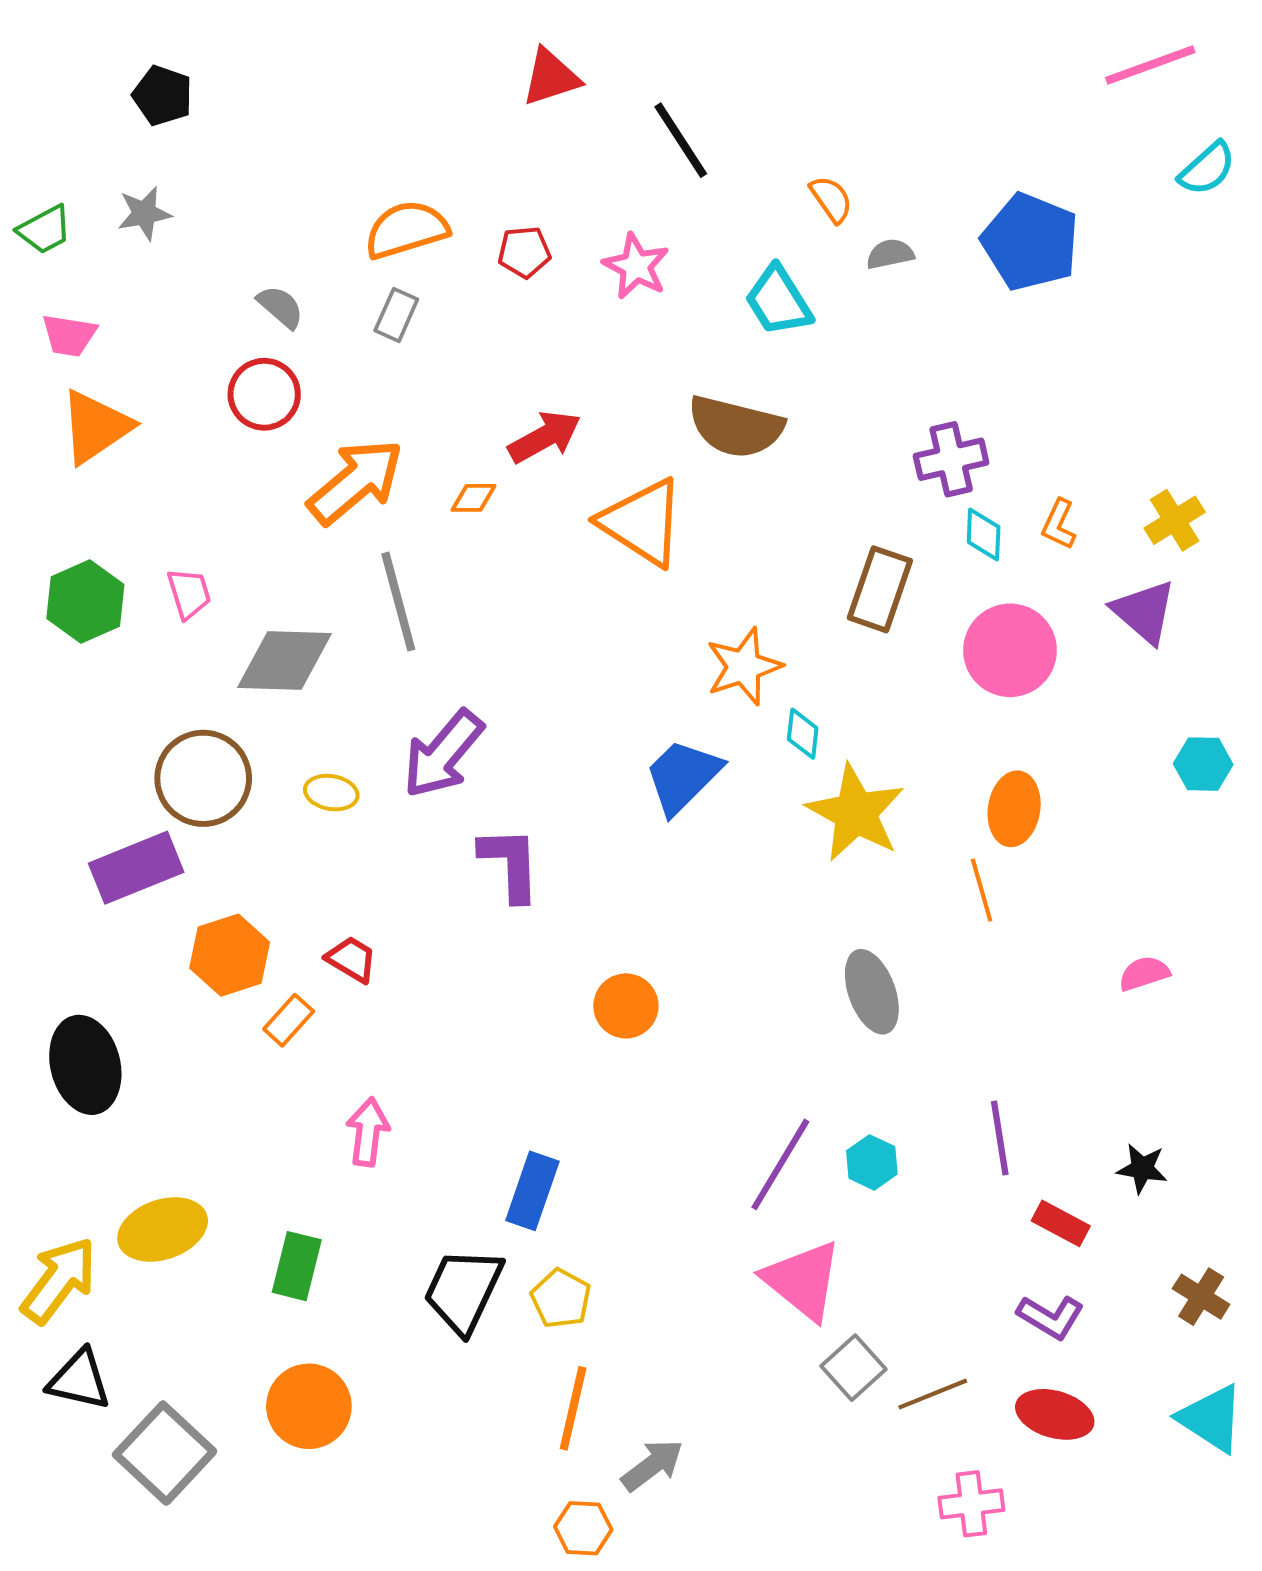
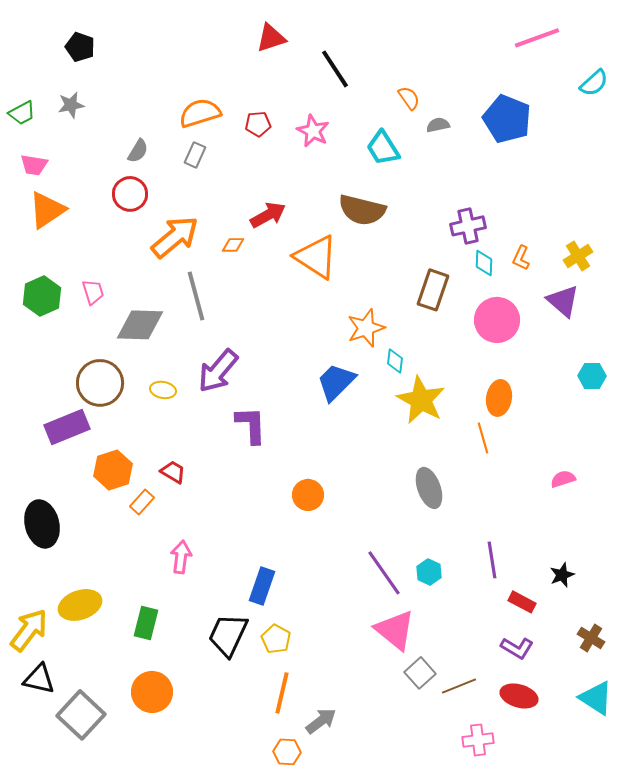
pink line: (1150, 65) -> (537, 38), moved
gray semicircle: (280, 307) -> (138, 151), turned 80
purple line: (780, 1164) -> (384, 573), turned -66
black star: (1142, 1169) -> (562, 575), turned -30

